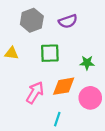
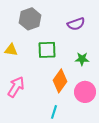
purple semicircle: (68, 21) -> (76, 24), moved
orange diamond: (64, 86) -> (60, 81), turned -45
pink arrow: (35, 93) -> (16, 87), moved

